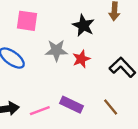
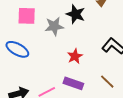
gray star: (56, 50) -> (54, 26), moved
red star: (81, 59) -> (75, 56), moved

